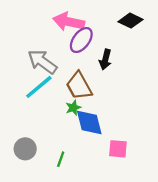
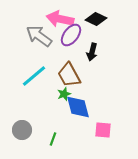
black diamond: (131, 21) -> (96, 19), moved
gray arrow: (42, 62) -> (39, 36), moved

